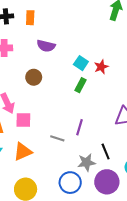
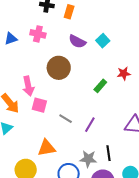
cyan square: (81, 63) -> (103, 41), moved
brown circle: (34, 77) -> (59, 68), size x1.5
gray line: (57, 138) -> (66, 119), moved
orange triangle: (23, 152) -> (46, 148), moved

